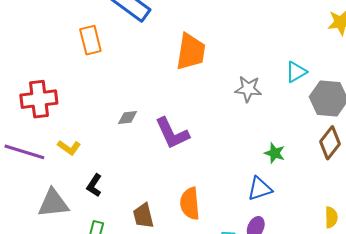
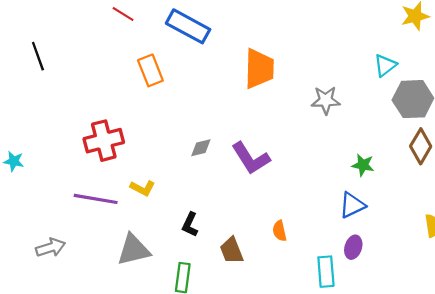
cyan triangle: (296, 72) -> (385, 65), moved
black L-shape: (94, 185) -> (190, 225), moved
orange semicircle: (190, 203) -> (280, 231), size x0.6

